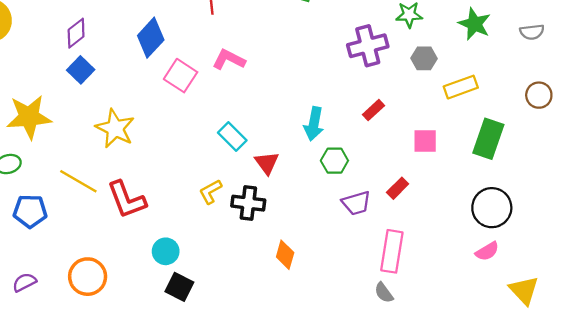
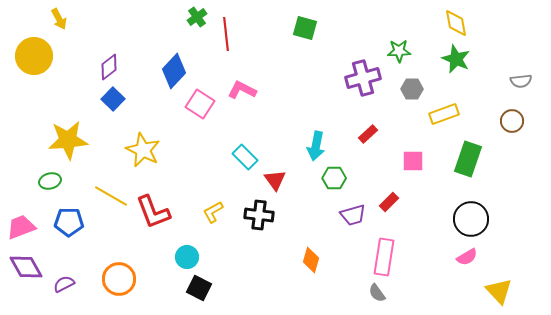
gray semicircle: (532, 32) -> (521, 81), moved
yellow L-shape: (210, 192) -> (213, 212), moved
orange diamond: (285, 255) -> (311, 260), moved

